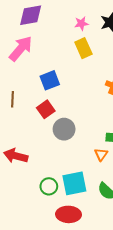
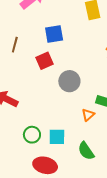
gray circle: (64, 129) -> (69, 81), moved
cyan square: (74, 183) -> (57, 137), size x0.7

